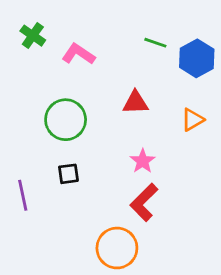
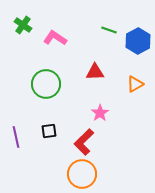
black square: (68, 174) -> (49, 131), moved
red L-shape: (144, 202) -> (84, 142), moved

